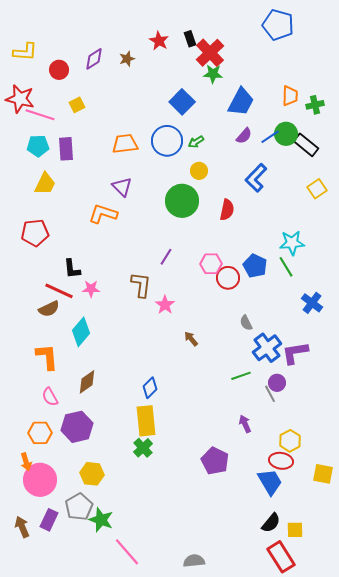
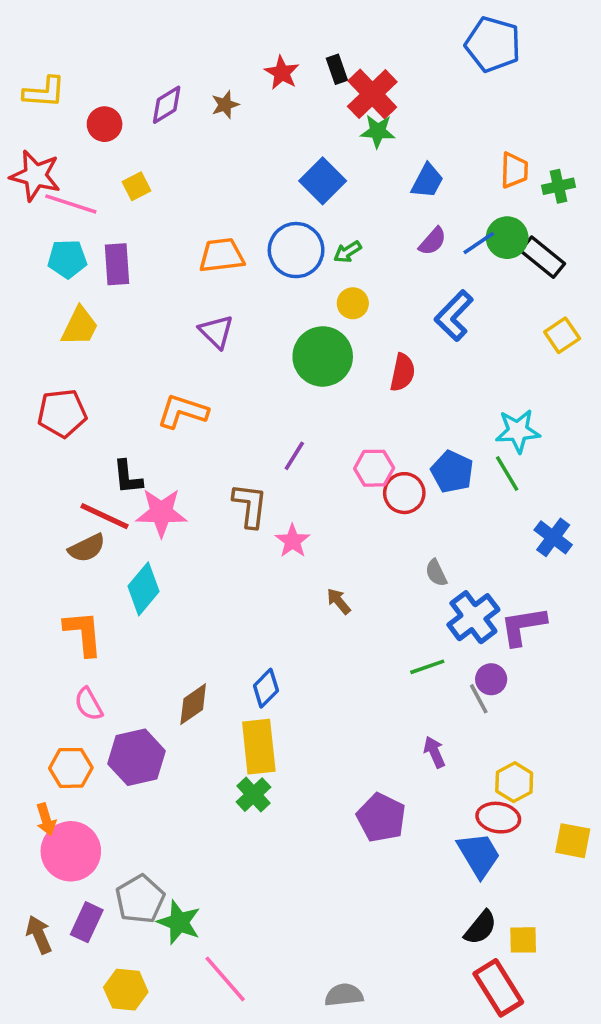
blue trapezoid: (241, 102) -> (427, 181), size x0.7
orange L-shape: (103, 214) -> (183, 411), moved
pink star: (91, 289) -> (161, 513), size x1.6
brown diamond: (87, 382) -> (193, 704), moved
yellow hexagon: (92, 474) -> (126, 990), moved

